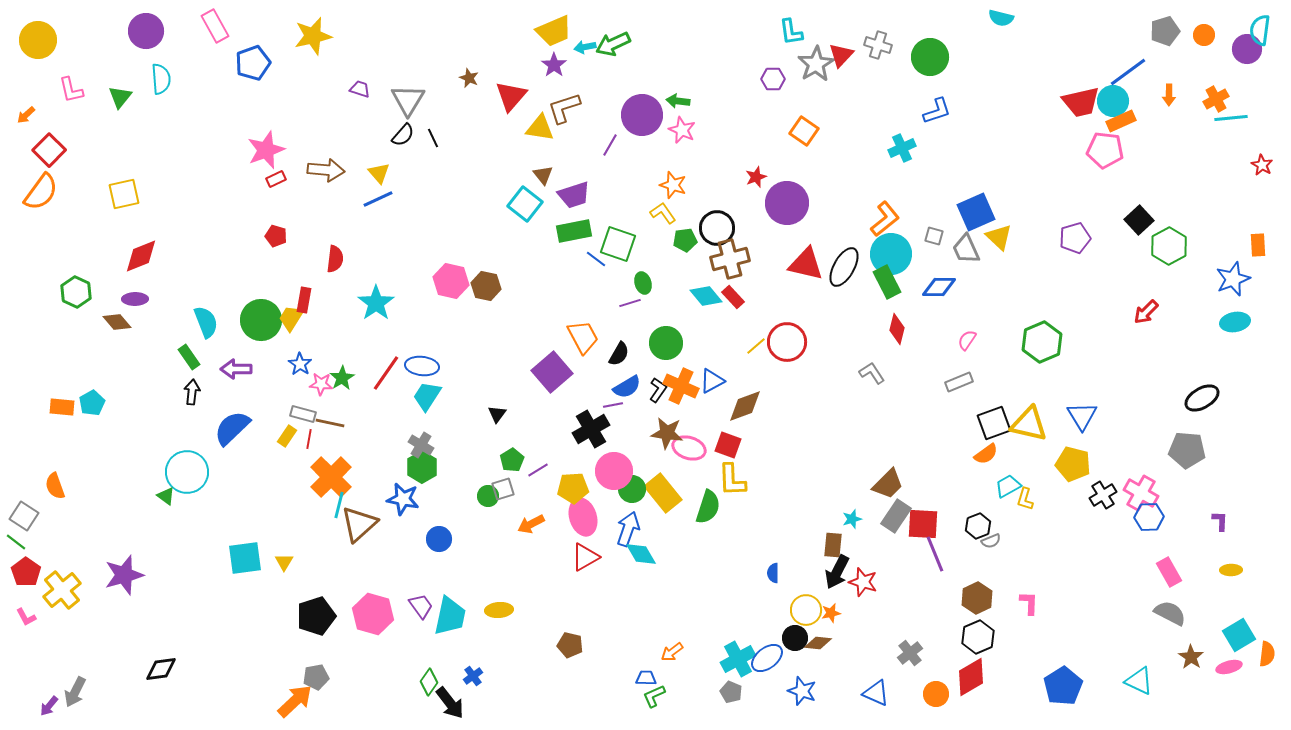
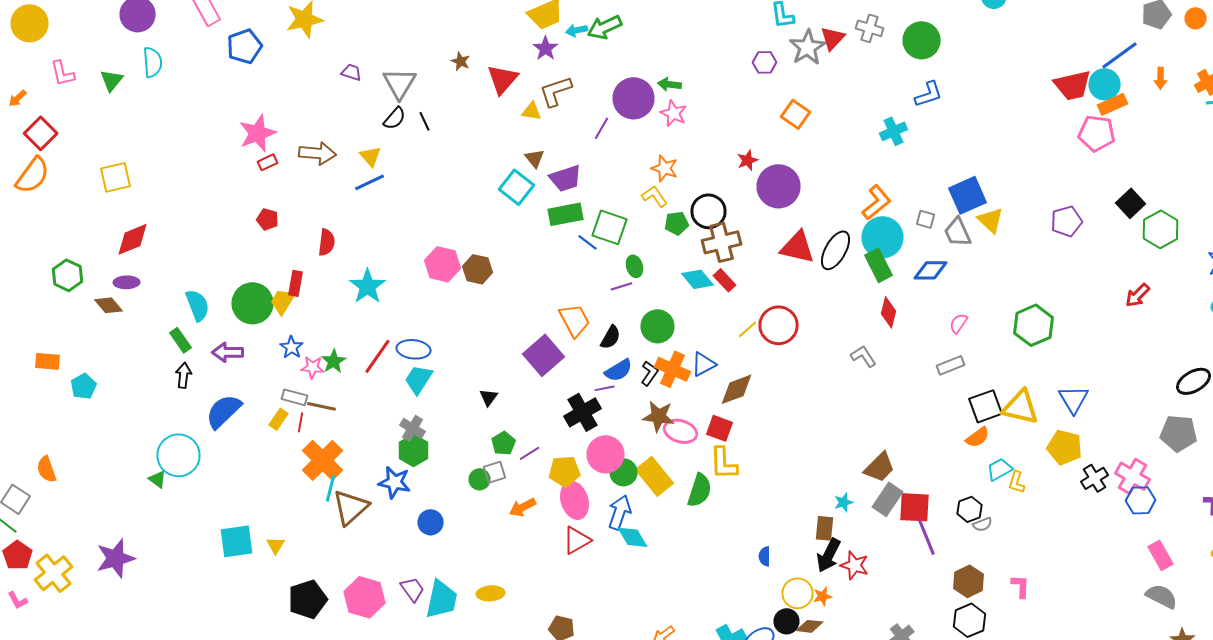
yellow triangle: (540, 128) -> (532, 111), size x0.7
orange rectangle: (62, 407) -> (48, 361), moved

